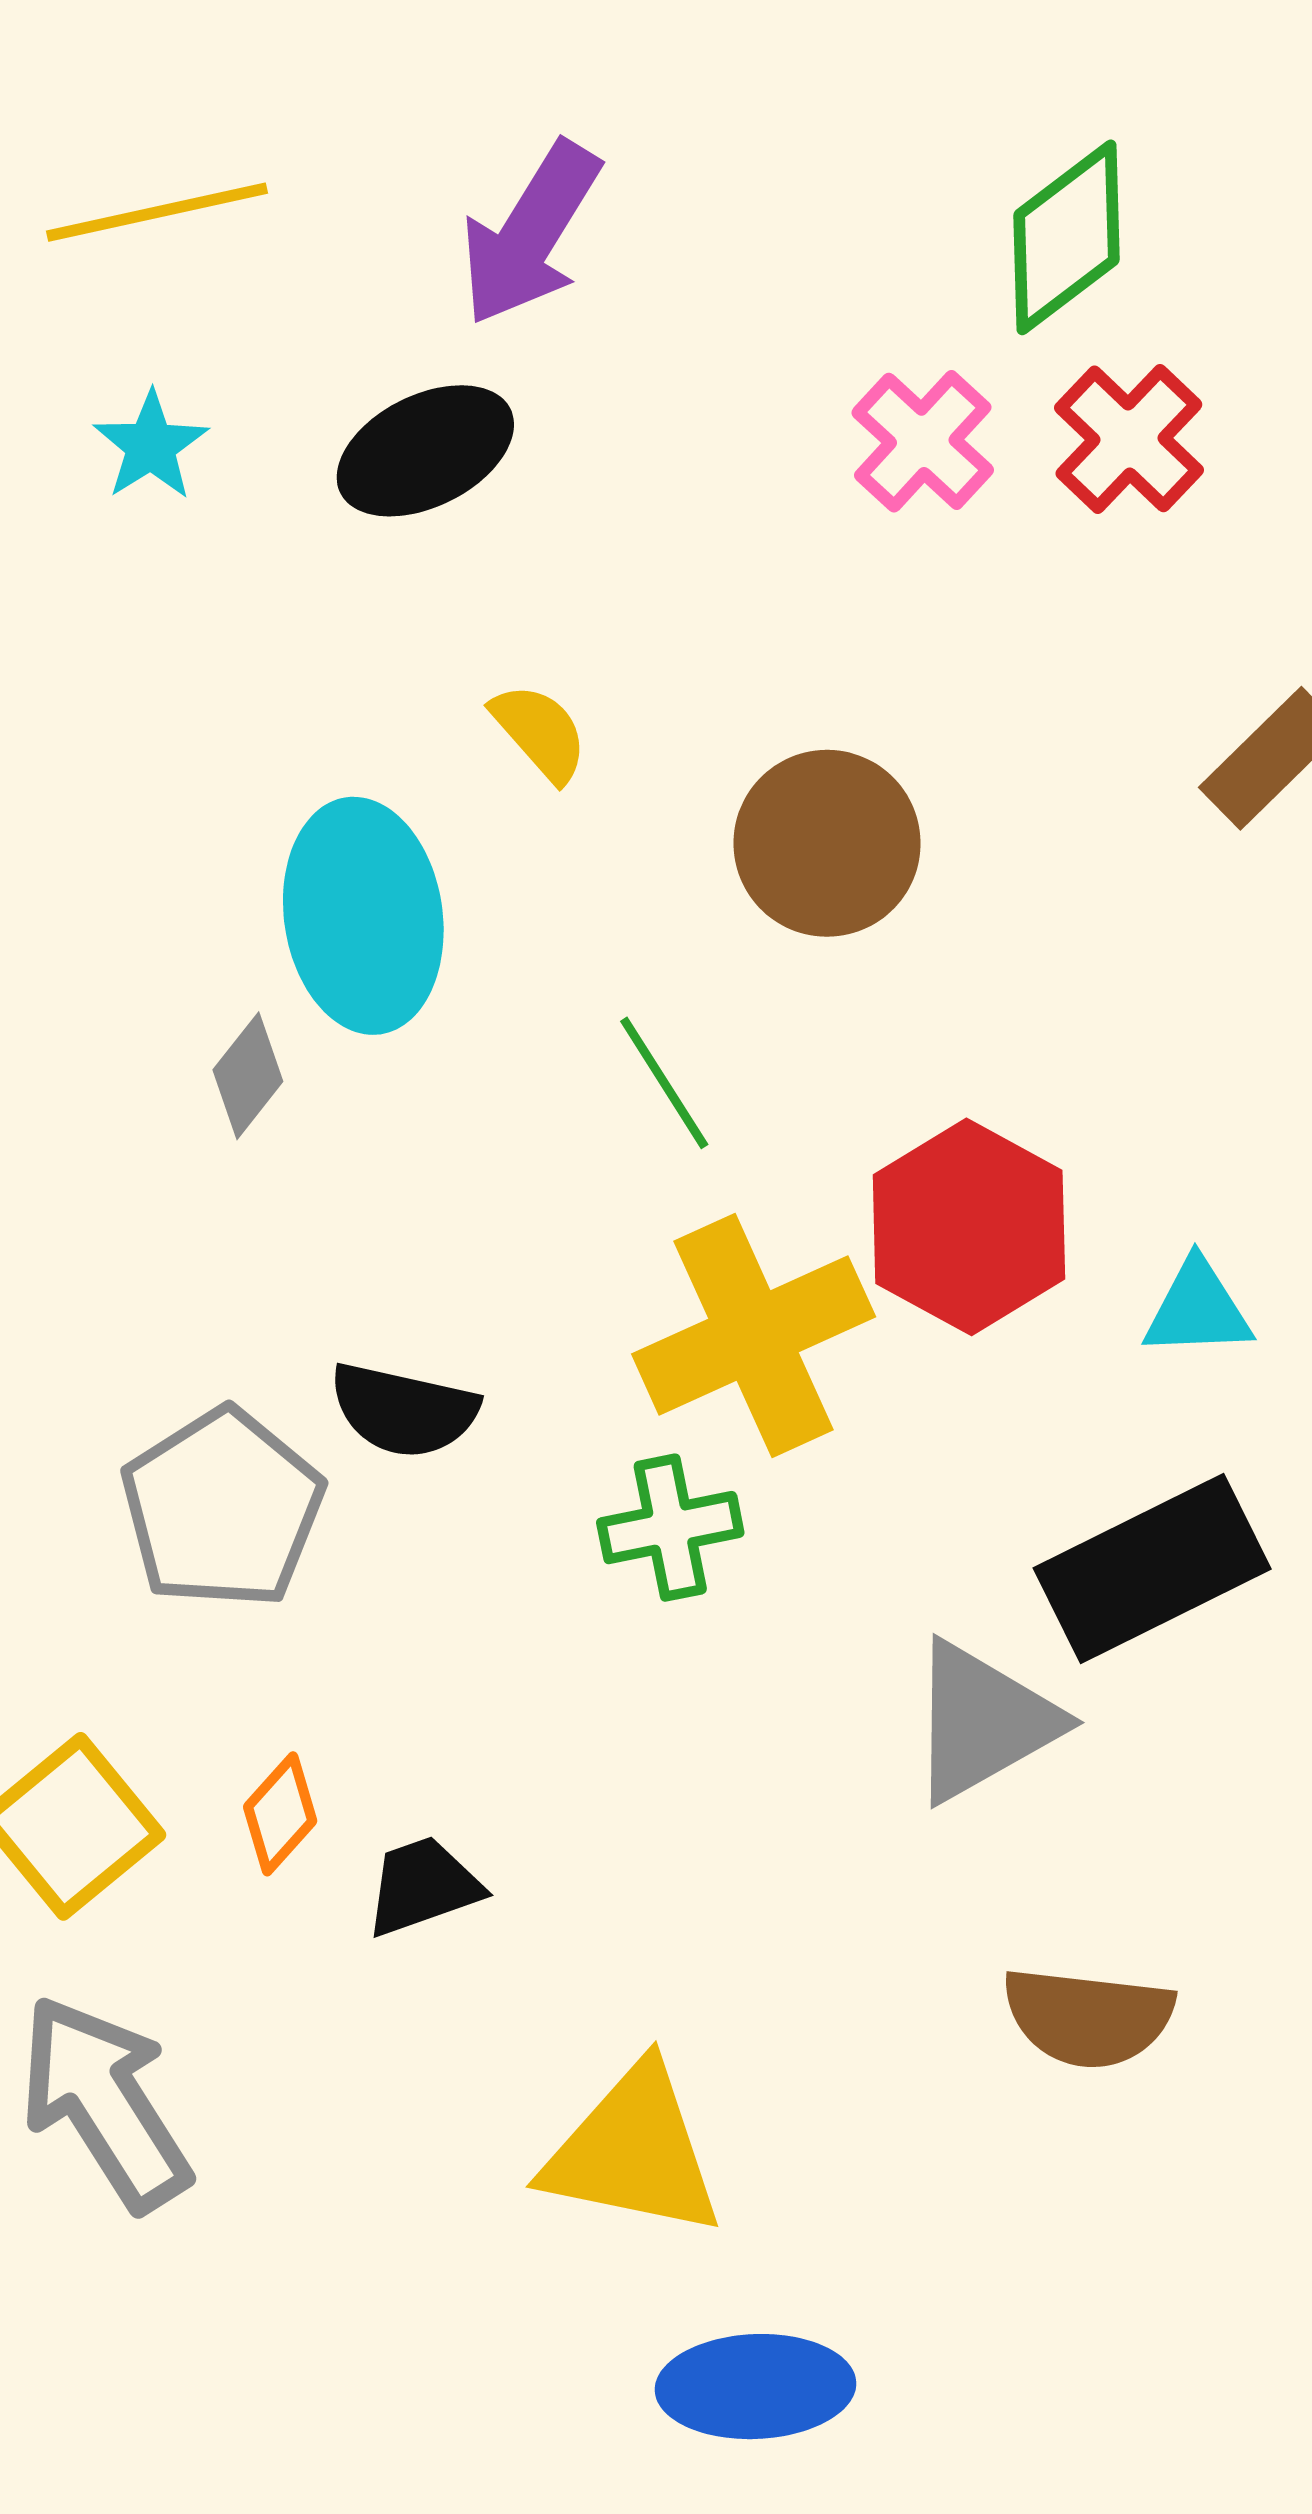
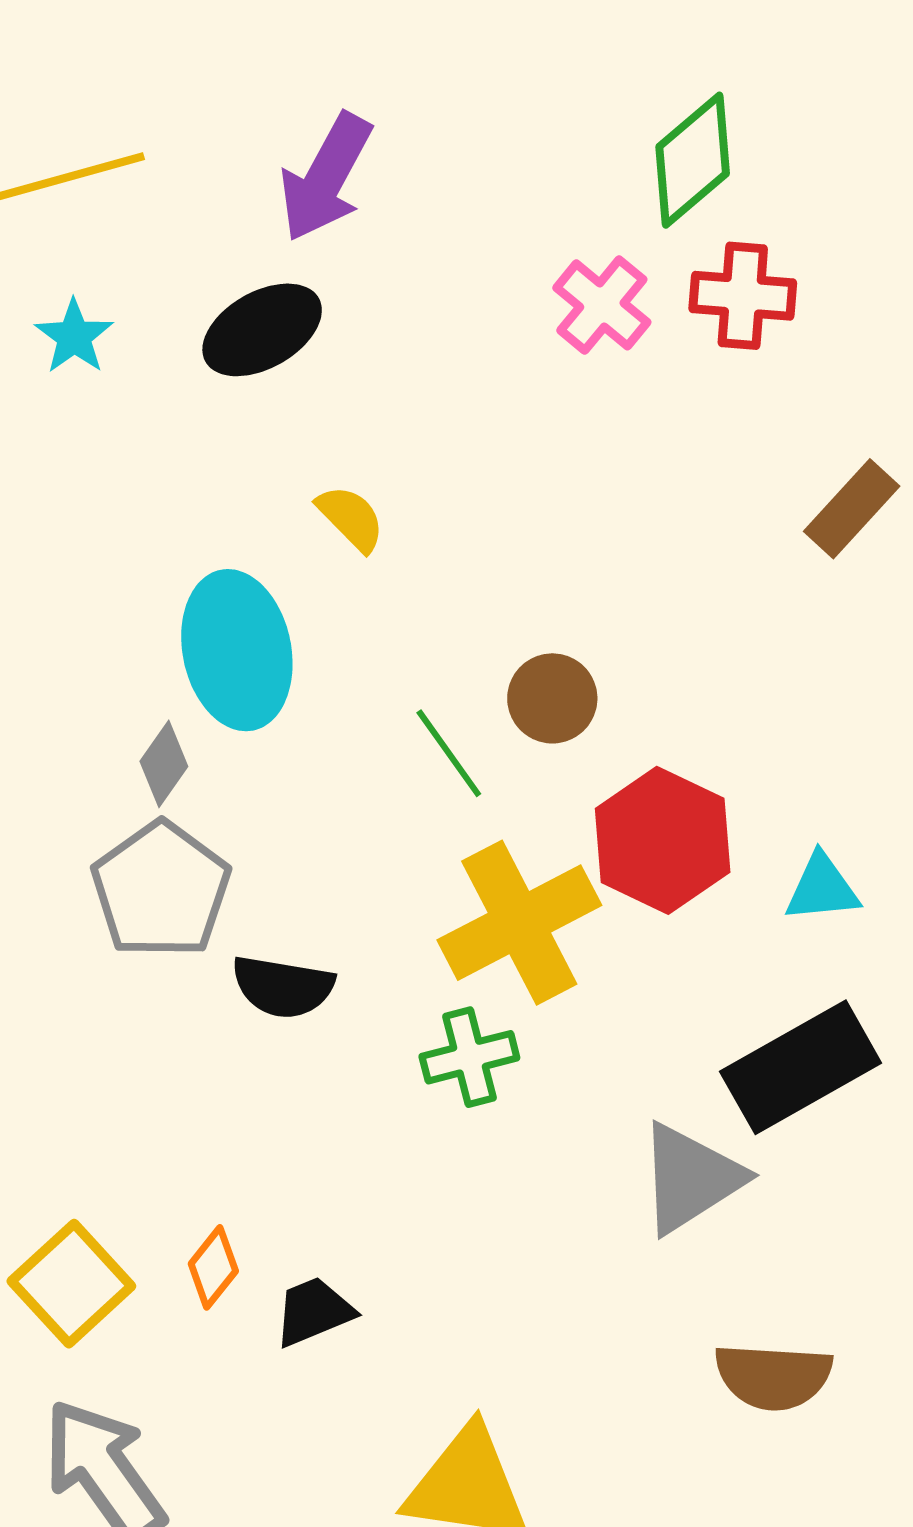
red cross: (1129, 439) -> (743, 296), turned -36
brown circle: (827, 843) -> (552, 698), moved, size x0.7
gray pentagon: (222, 1509) -> (161, 890), moved

